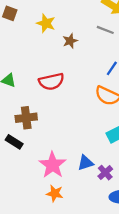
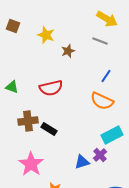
black rectangle: (14, 142) -> (49, 129), moved
pink star: (53, 165) -> (31, 164), moved
purple cross: (105, 173) -> (100, 155), moved

